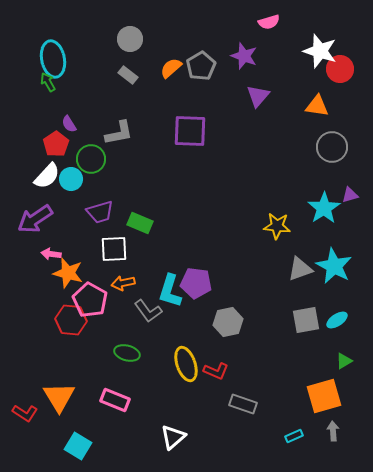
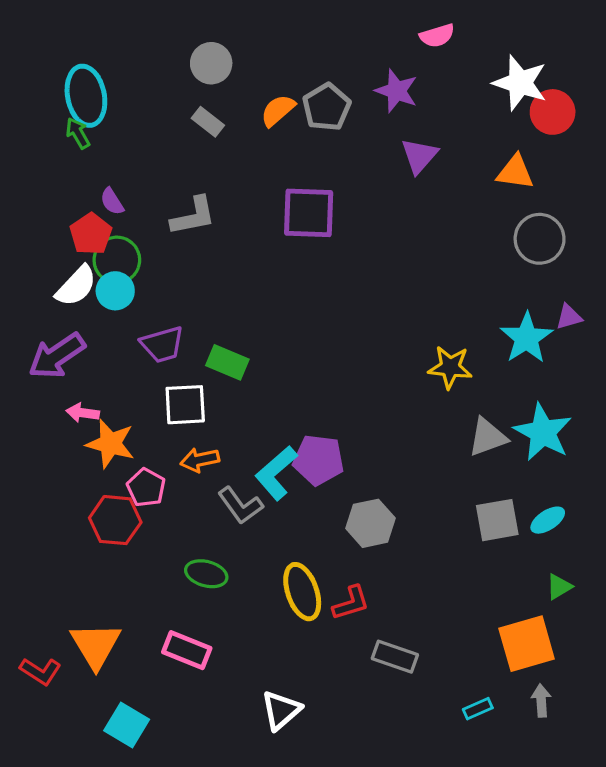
green circle: (91, 159) -> (117, 260), moved
cyan L-shape: (170, 291) -> (276, 473), turned 32
pink pentagon: (90, 300) -> (146, 488), size x0.7
red L-shape: (216, 371) -> (351, 603), turned -40

